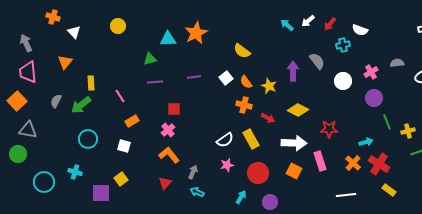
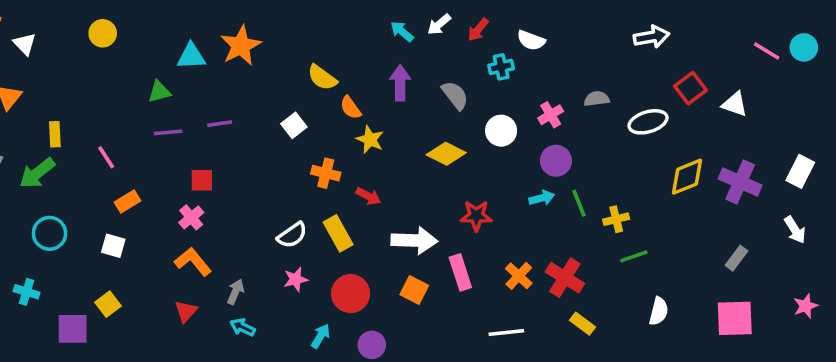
purple arrow: (293, 71) -> (400, 83), moved
purple line: (194, 77) -> (220, 124), moved
orange semicircle: (246, 82) -> (351, 108), moved
yellow diamond: (298, 110) -> (446, 154), moved
cyan arrow: (366, 142) -> (542, 198), moved

